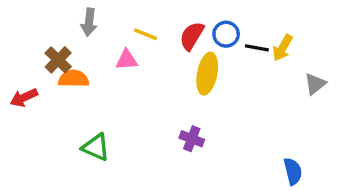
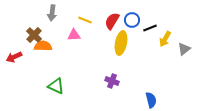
black line: (257, 48) -> (150, 28), turned -32
yellow arrow: (283, 48) -> (165, 39), moved
blue semicircle: (293, 171) -> (151, 100), moved

